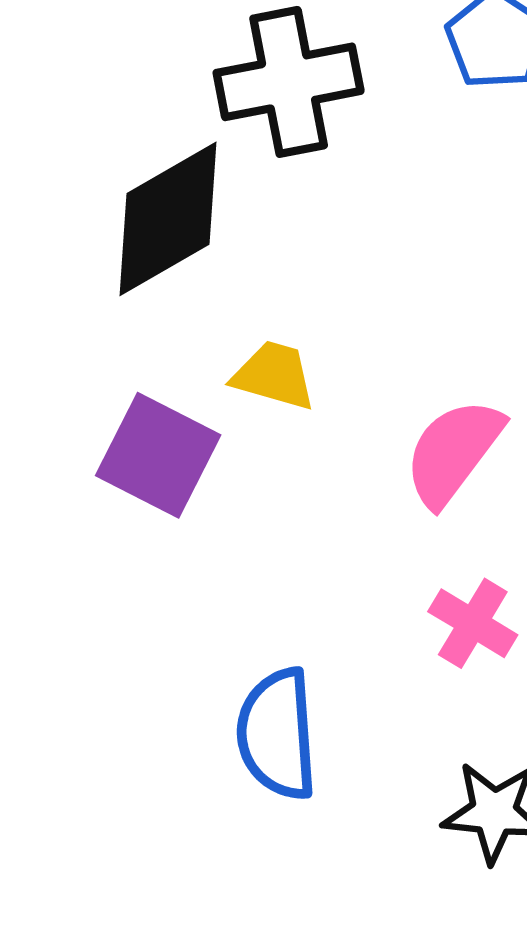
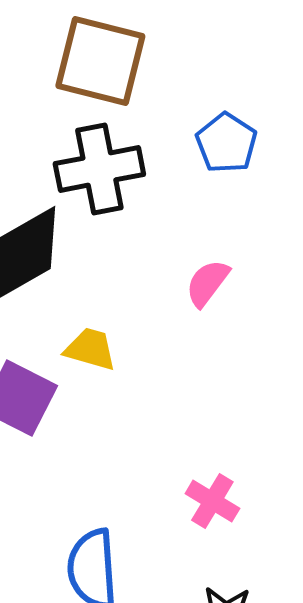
pink semicircle: (453, 452) -> (207, 283), moved, size x0.7

